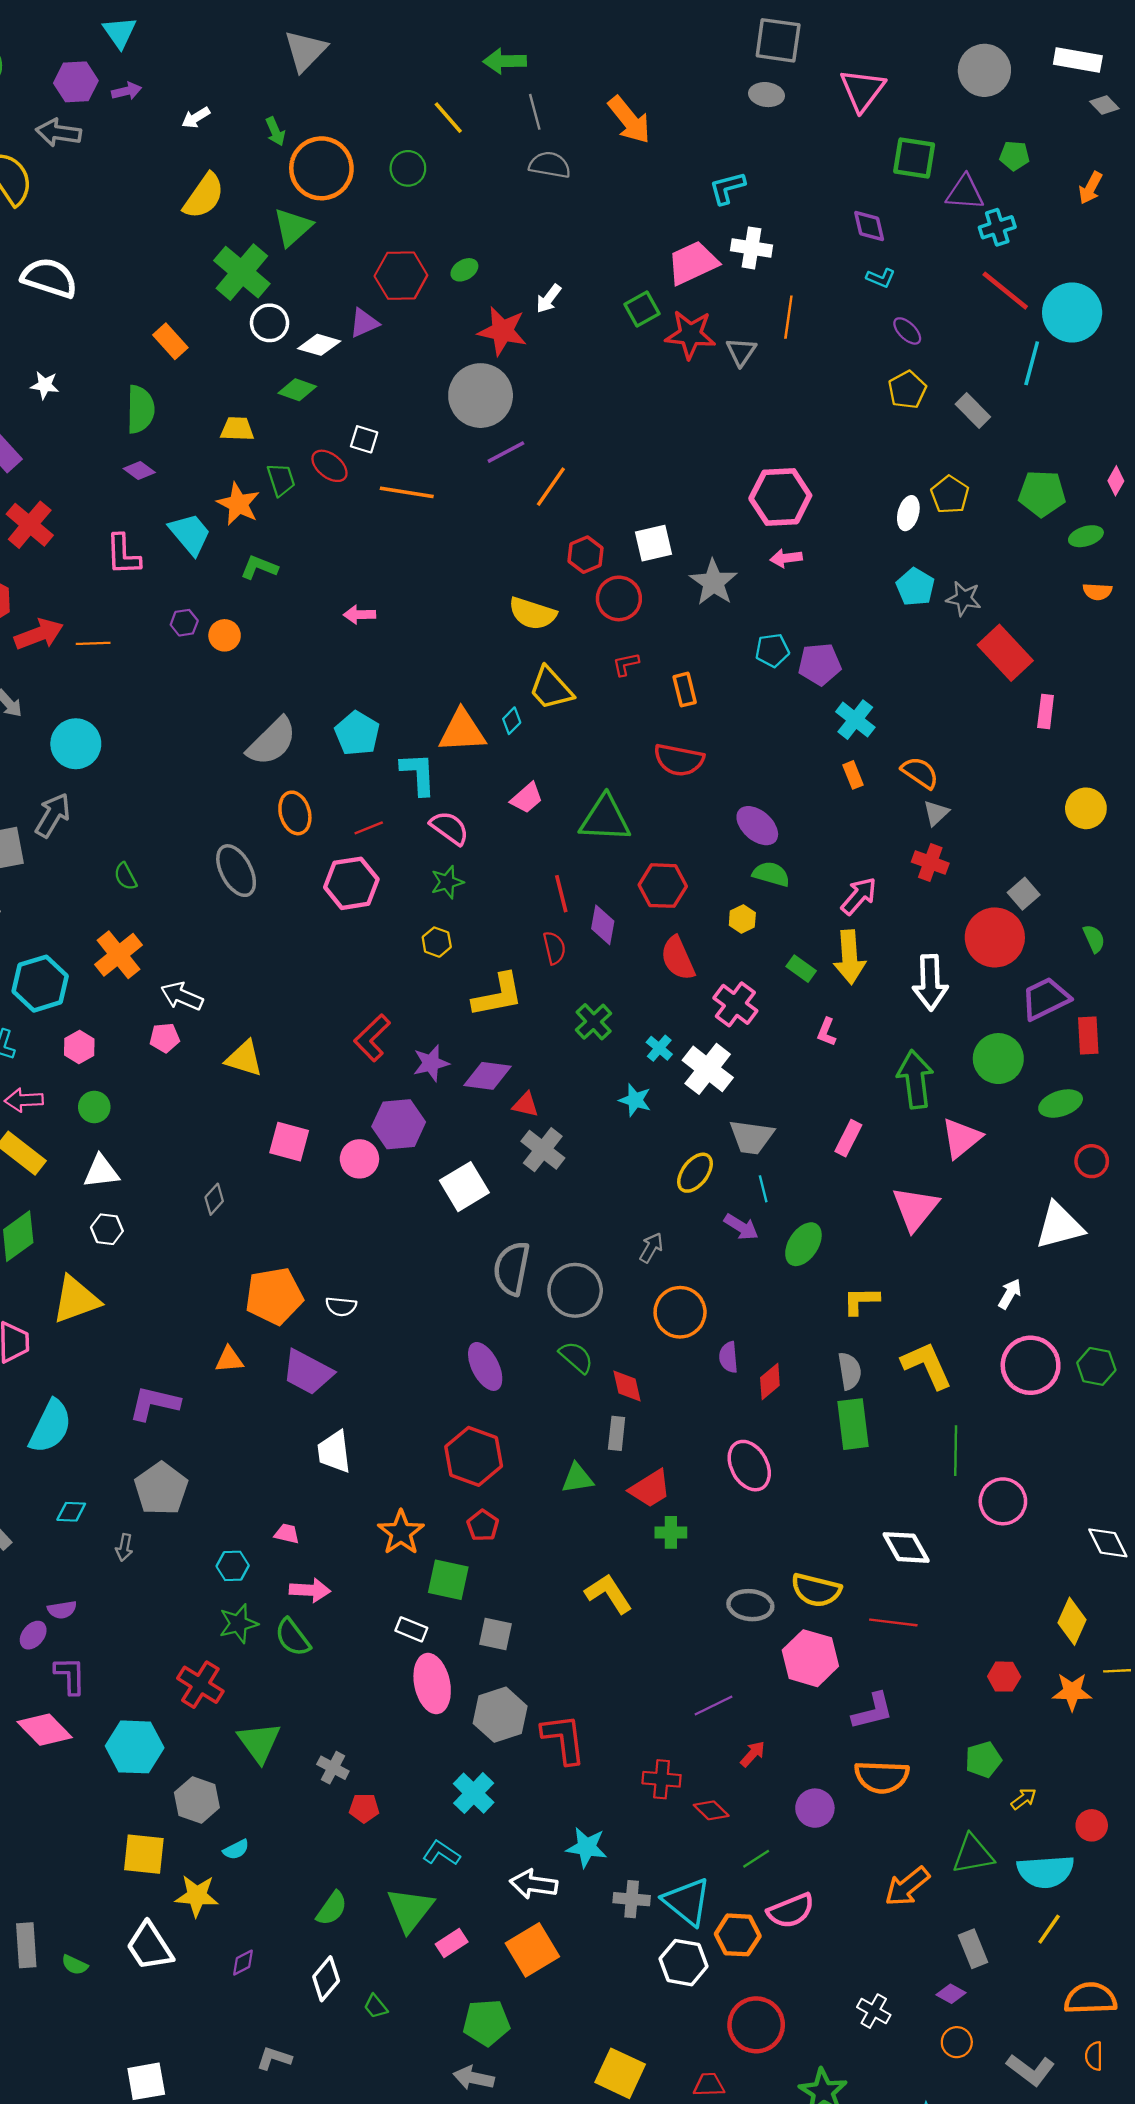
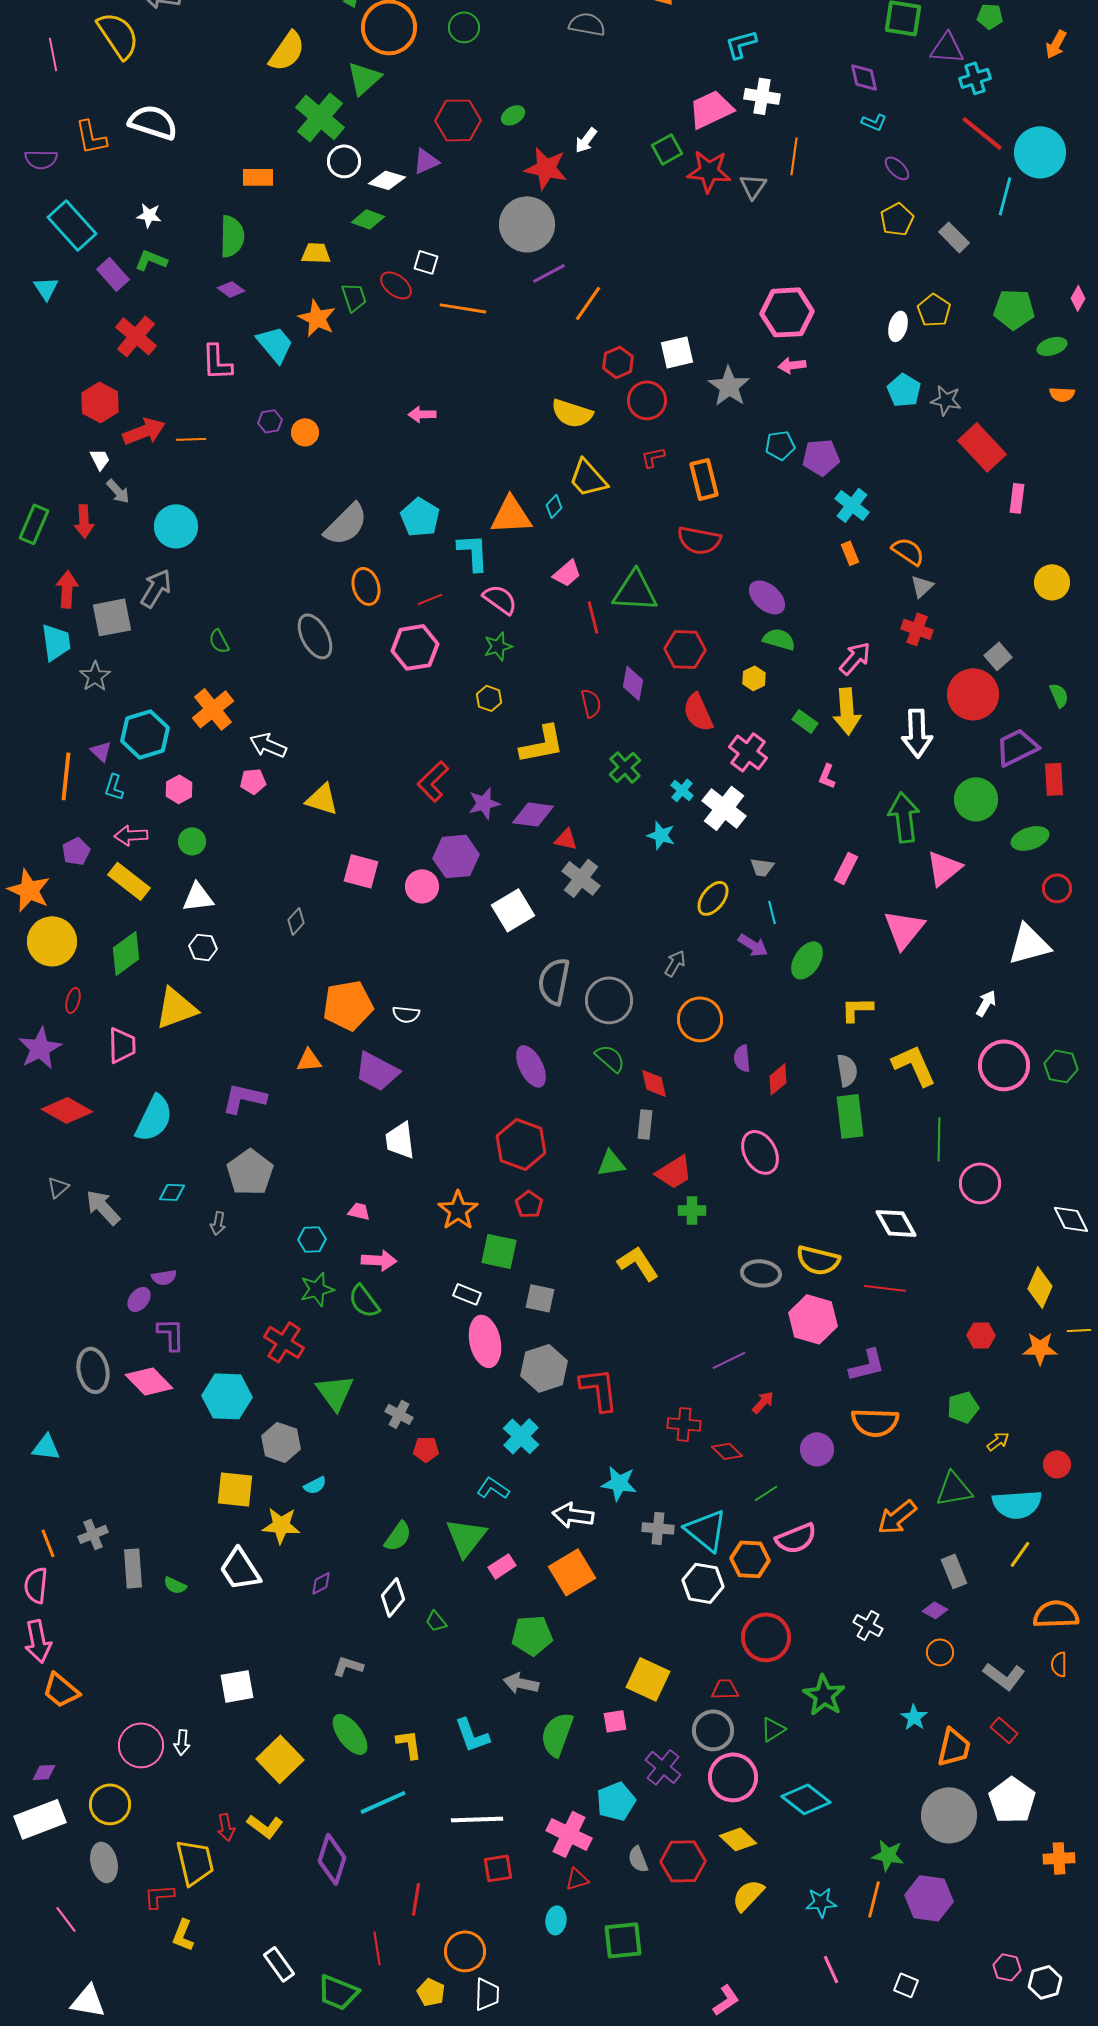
orange rectangle: (170, 341) -> (258, 177), turned -48
green L-shape: (259, 567) -> (151, 260), moved
orange rectangle: (685, 690) -> (704, 479), size x1.4
red line: (561, 894) -> (593, 617), moved
gray trapezoid: (752, 1137) -> (762, 867), size x0.6

